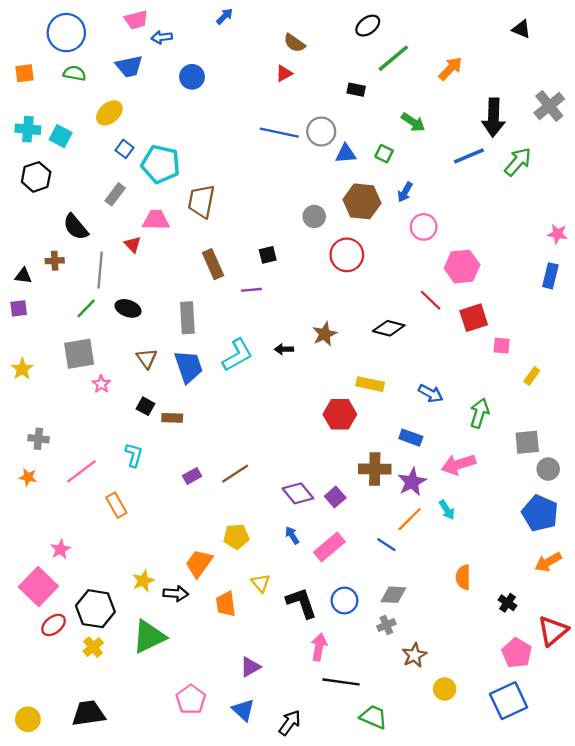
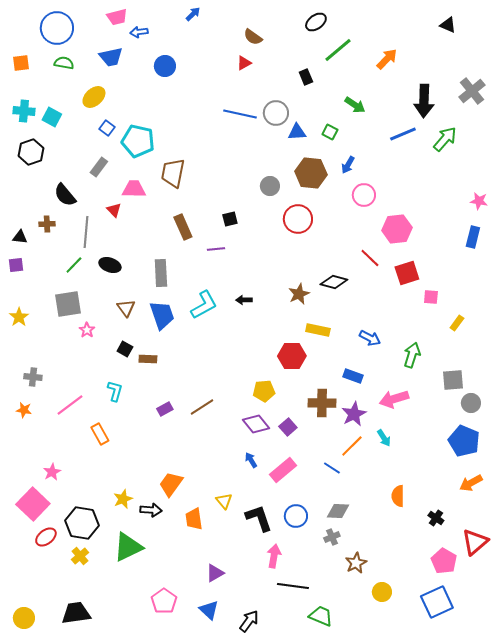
black rectangle: (356, 90) -> (306, 77), turned 56
brown star: (325, 334) -> (299, 294), moved
yellow pentagon: (236, 537) -> (264, 391), moved

